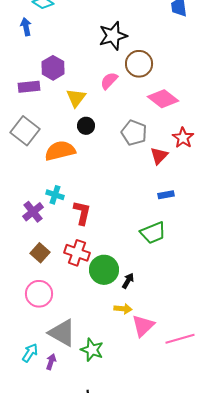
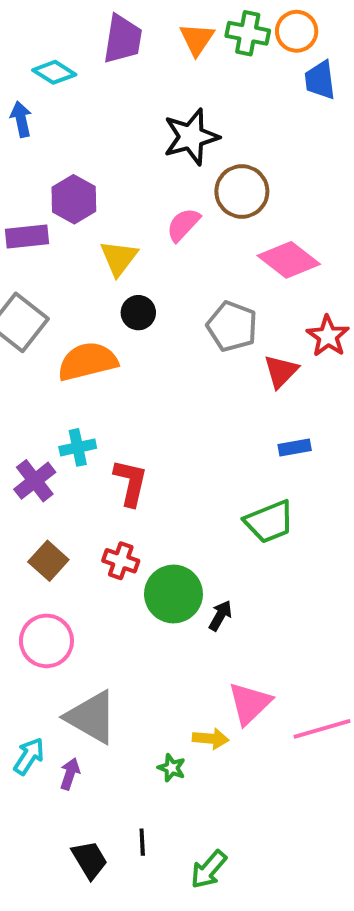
cyan cross: (55, 195) -> (78, 447), turned -30
red cross: (77, 253) -> (121, 561), size x0.7
yellow arrow: (123, 309) -> (211, 739), moved
green star: (92, 350) -> (172, 768), moved, size x0.6

